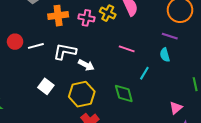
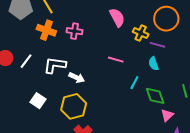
yellow cross: (108, 13) -> (141, 33), moved
orange cross: (58, 16) -> (46, 30), turned 30
white line: (36, 46) -> (26, 61), turned -35
green diamond: (124, 94) -> (155, 96), moved

